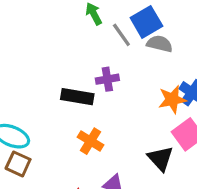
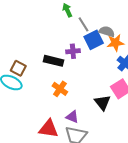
blue square: (146, 22) -> (94, 40), moved
orange star: (172, 99) -> (115, 43), moved
brown square: (18, 164) -> (18, 68), moved

